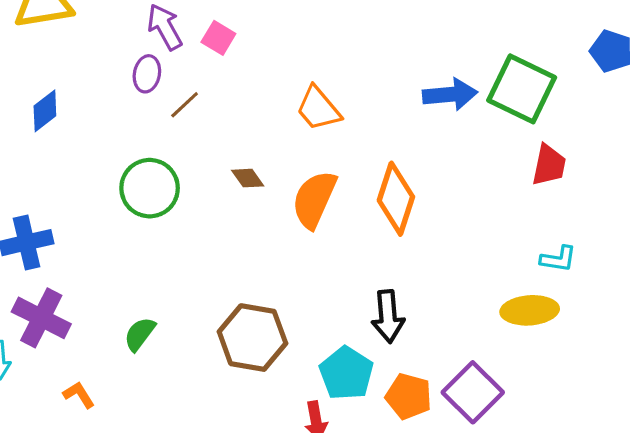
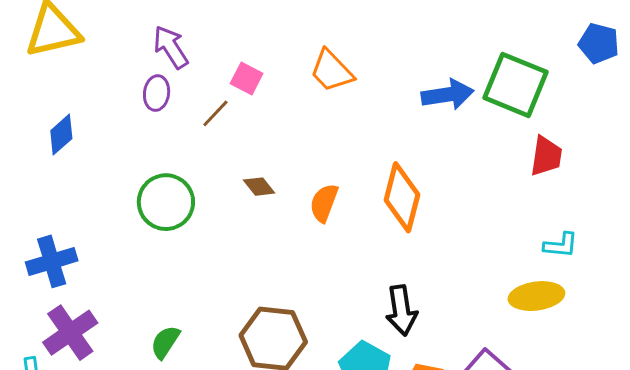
pink square: (218, 38) -> (247, 79), moved
brown line: (185, 105) -> (215, 113), moved
orange trapezoid: (318, 109) -> (332, 71), moved
orange semicircle: (314, 199) -> (324, 203), size x0.7
purple cross: (41, 318) -> (70, 333), turned 32

